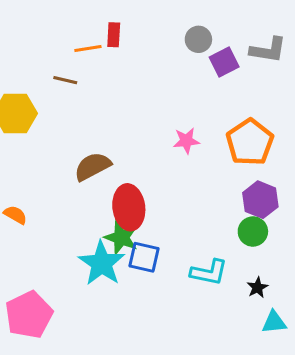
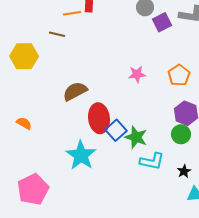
orange pentagon: (250, 142) -> (179, 75), size x0.7
green star: (121, 238) -> (136, 137), moved
blue square: (144, 257) -> (116, 130), moved, turned 35

